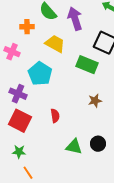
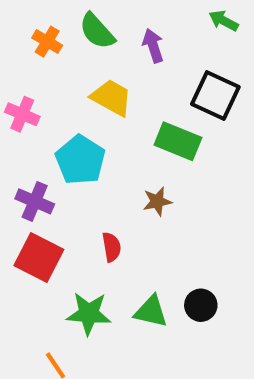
purple arrow: (75, 19) -> (153, 46), size x0.7
orange cross: (27, 27) -> (47, 42), moved, turned 32
brown star: (95, 101) -> (157, 201), moved
green star: (19, 152) -> (89, 314), moved, size x1.5

